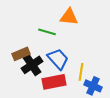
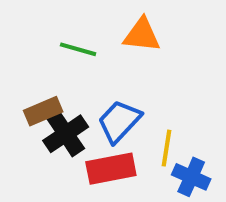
green line: (47, 32) -> (78, 49), moved
blue trapezoid: (58, 59) -> (119, 121), turned -95

